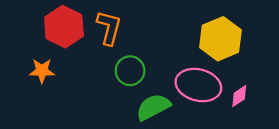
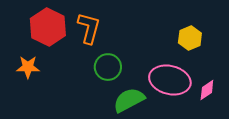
yellow hexagon: (220, 39) -> (190, 38), size x0.6

